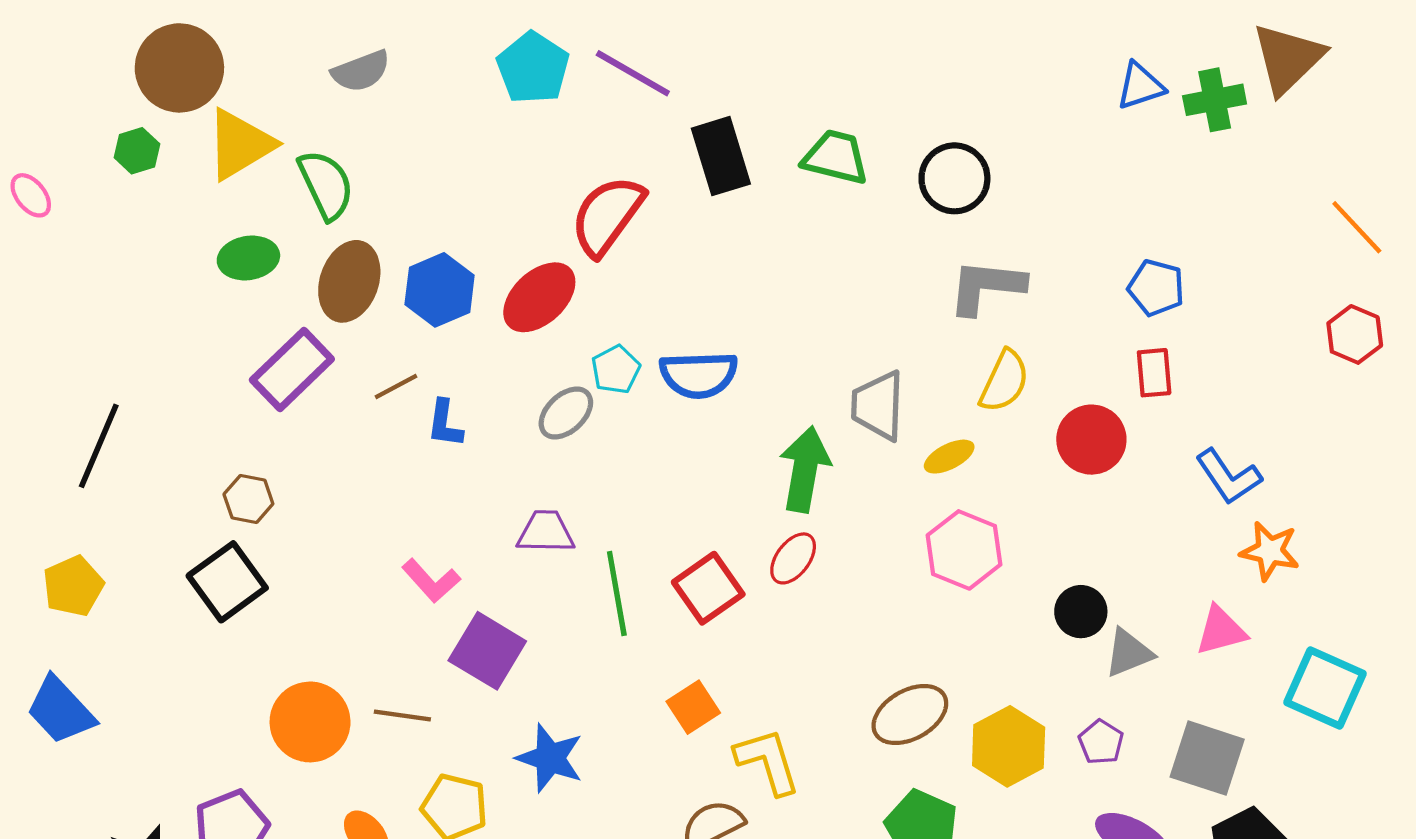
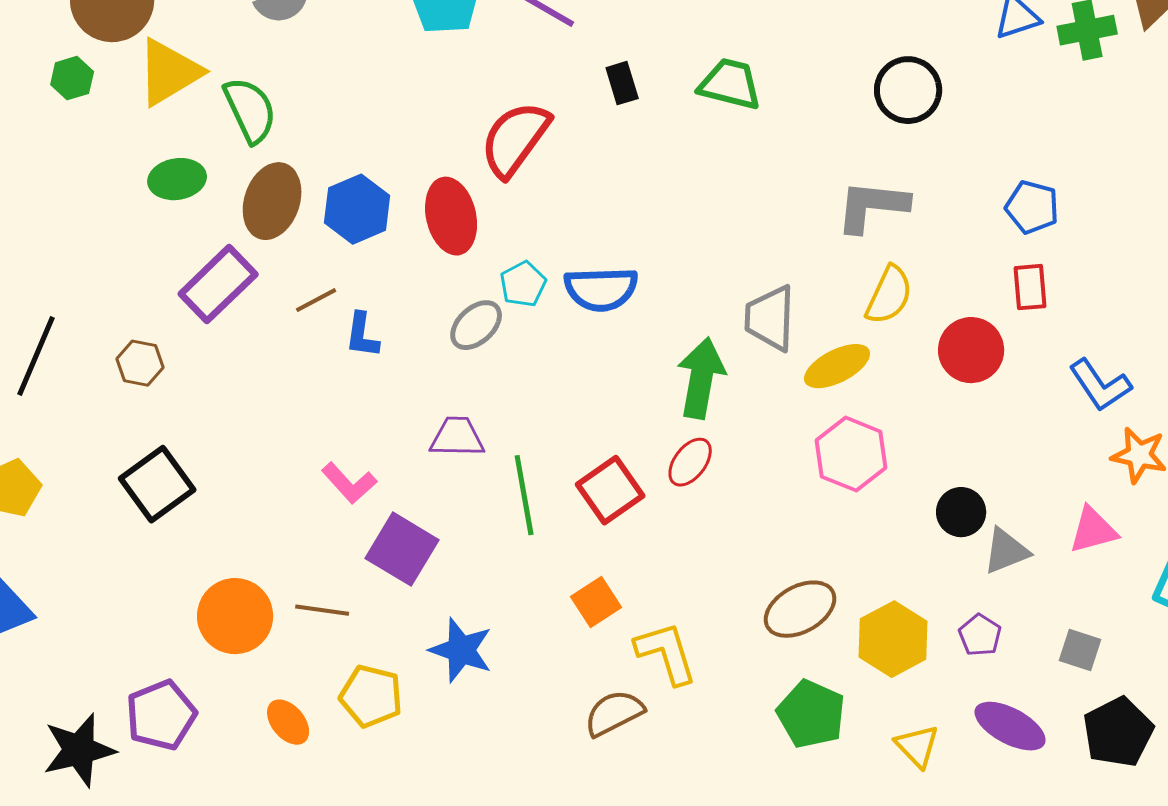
black rectangle: (721, 156) -> (622, 83), size x0.6
black circle: (954, 178) -> (908, 90), moved
red ellipse: (539, 297) -> (451, 216), turned -60
yellow ellipse: (949, 457) -> (837, 366), size x1.4
brown hexagon: (248, 499) -> (140, 363), moved
gray square: (1207, 758) -> (1080, 650), size x0.6

